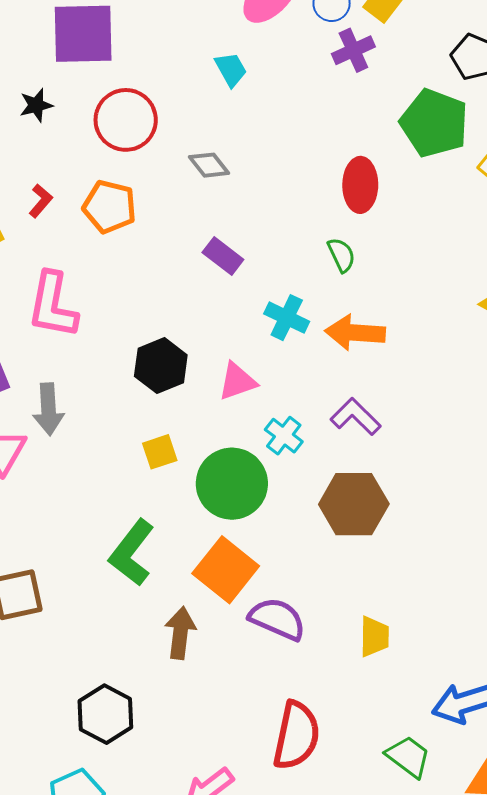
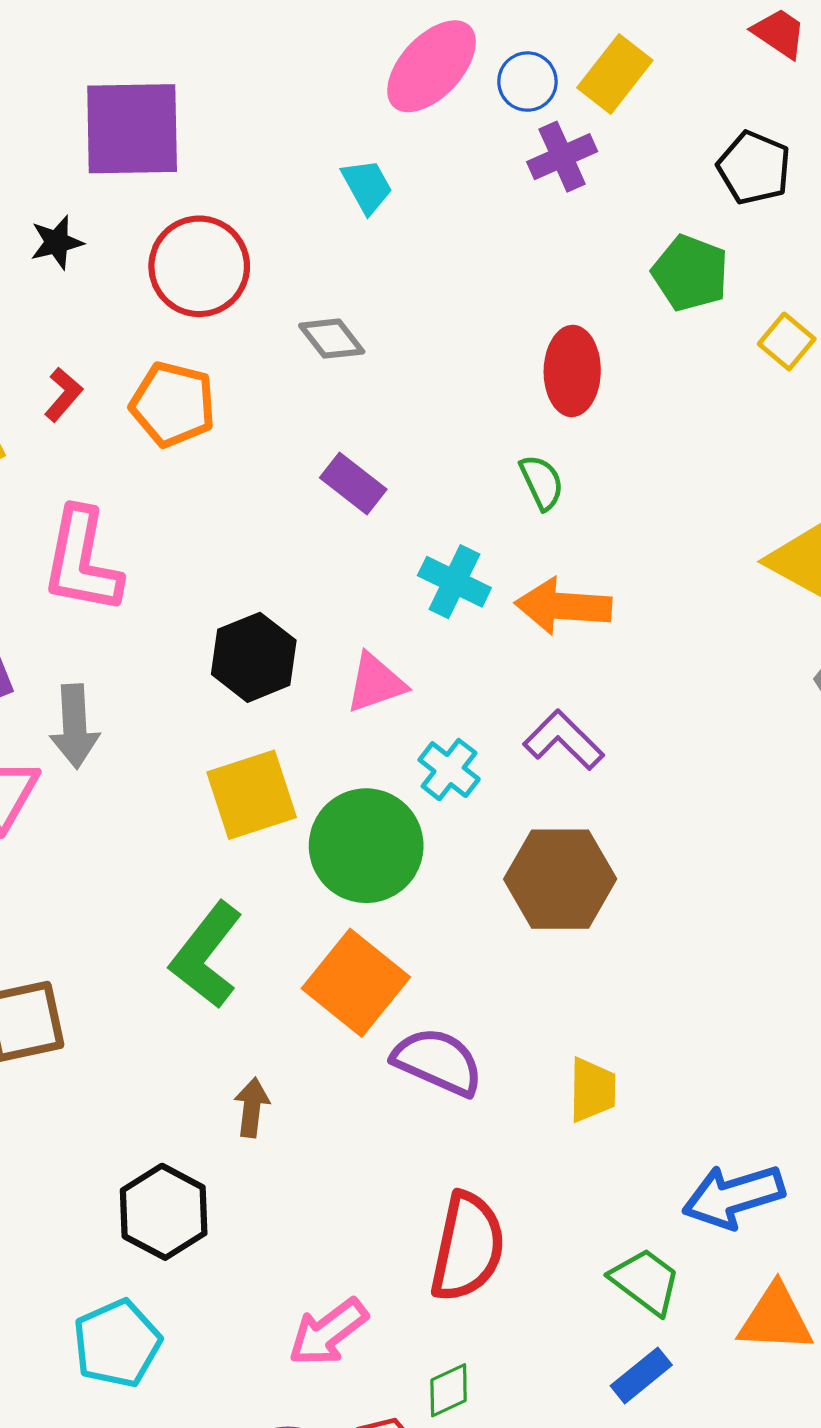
green pentagon: (434, 123) -> (690, 273), size x0.7
yellow square: (160, 452) -> (252, 795), size x1.6
brown arrow: (180, 633) -> (252, 1107), moved, size x0.7

